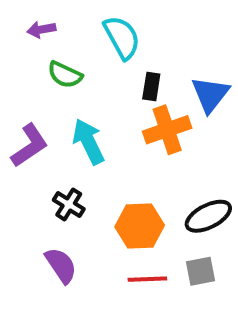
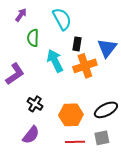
purple arrow: (41, 29) -> (21, 15), turned 136
green semicircle: (65, 75) -> (33, 38), turned 66
cyan arrow: (88, 142) -> (55, 61), moved
purple semicircle: (61, 265) -> (31, 135), turned 72

